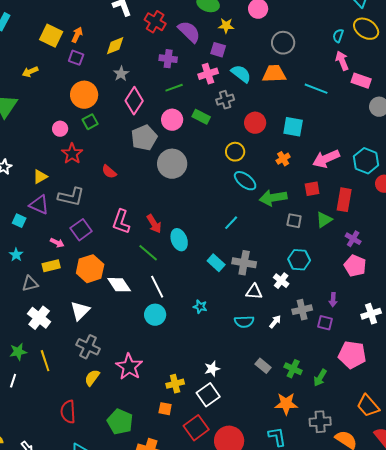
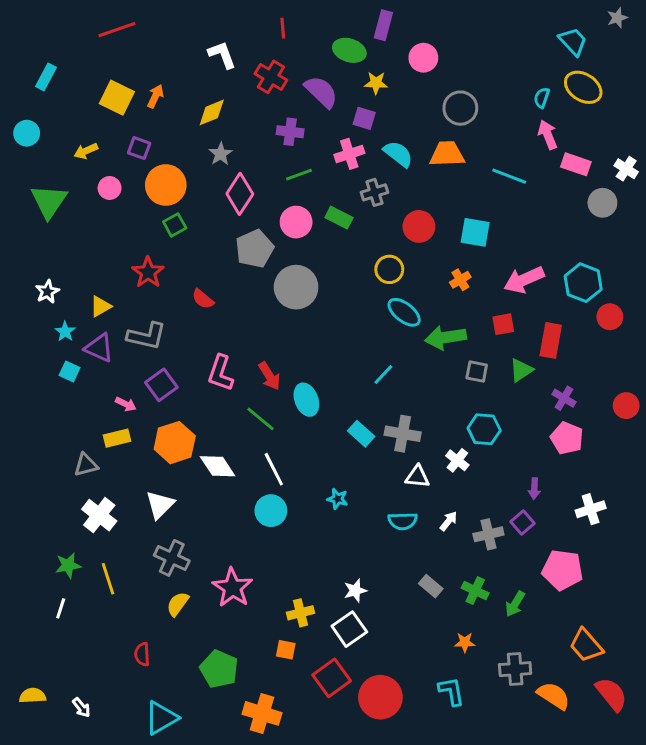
purple square: (76, 58) -> (139, 148), moved
pink circle: (60, 129) -> (110, 188), moved
cyan star: (16, 255) -> (65, 332), moved
gray cross: (302, 310) -> (488, 534), moved
purple square: (325, 323) -> (523, 523), turned 35
orange star: (286, 404) -> (465, 642), size x0.6
red semicircle: (68, 412) -> (142, 654), size x0.7

